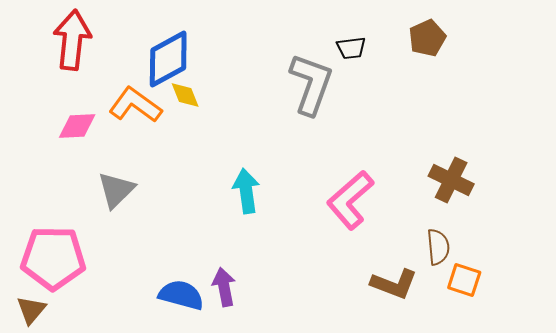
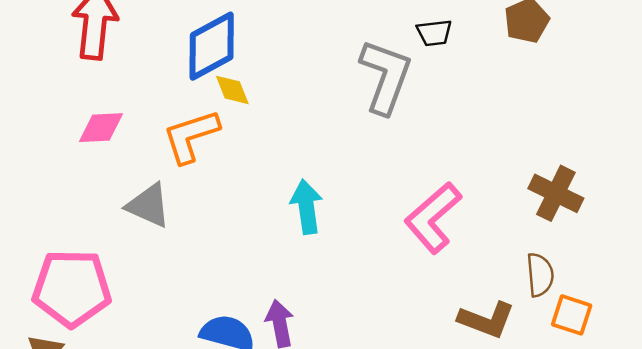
orange L-shape: (135, 105) -> (191, 136), moved, turned -54
gray triangle: (116, 190) -> (148, 205), turned -51

